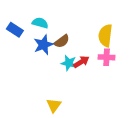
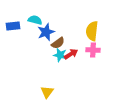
blue rectangle: (15, 30) -> (13, 26), turned -40
brown semicircle: (62, 41) -> (58, 43), moved
blue star: (44, 45) -> (46, 32), moved

